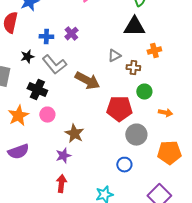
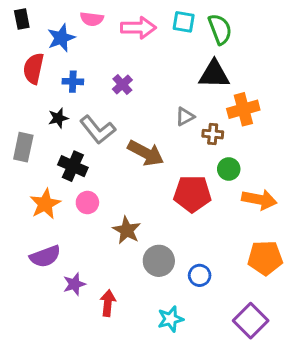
blue cross: (46, 37) -> (73, 82), moved
orange cross: (154, 51) -> (243, 109), size x1.5
orange arrow: (165, 113) -> (259, 200), size x1.6
gray circle: (136, 135) -> (159, 261), moved
purple star: (63, 156) -> (74, 284), moved

